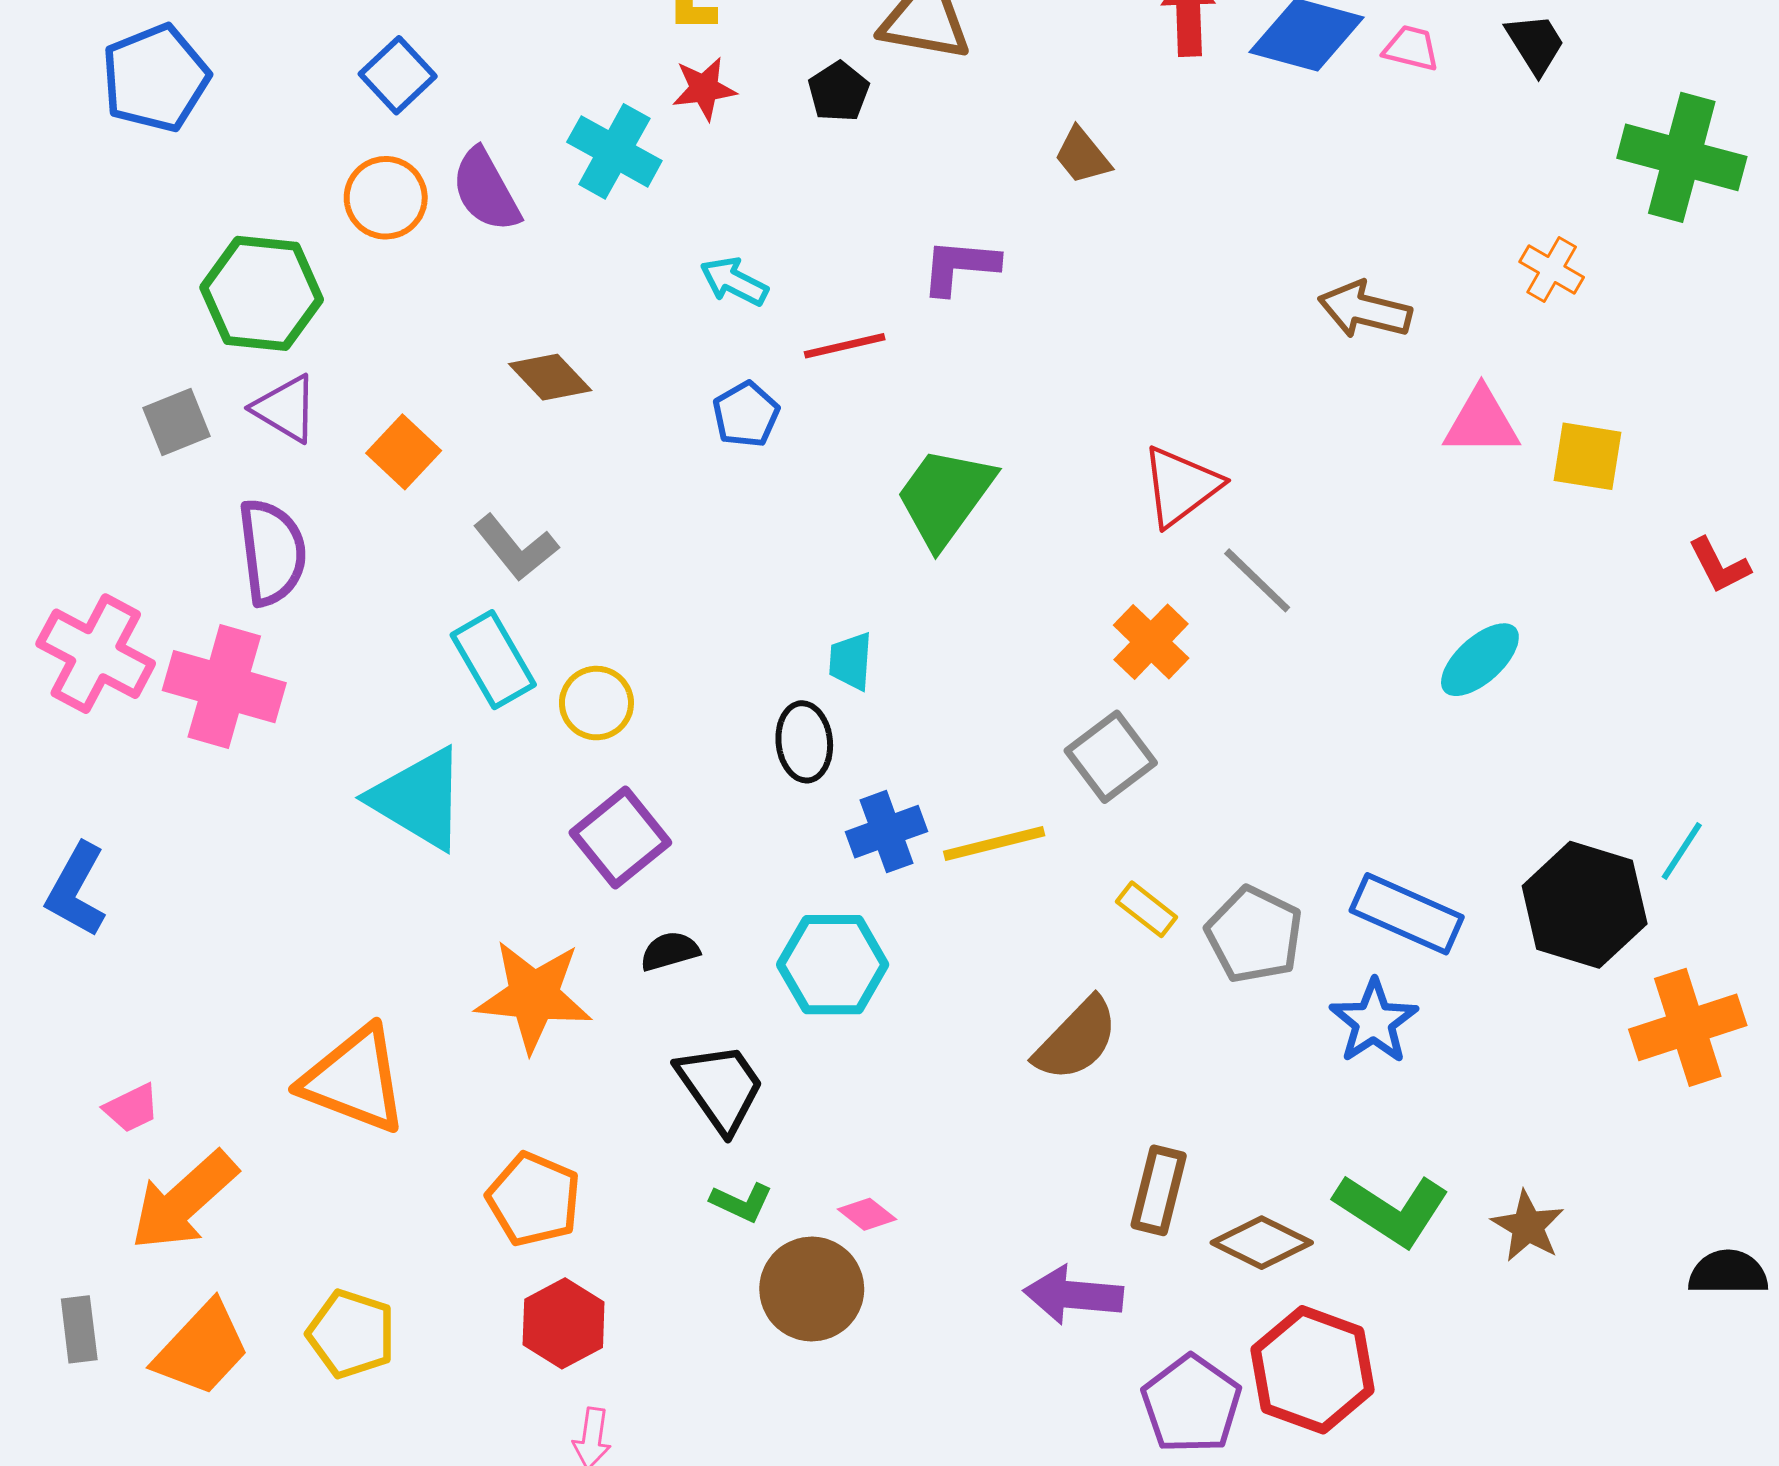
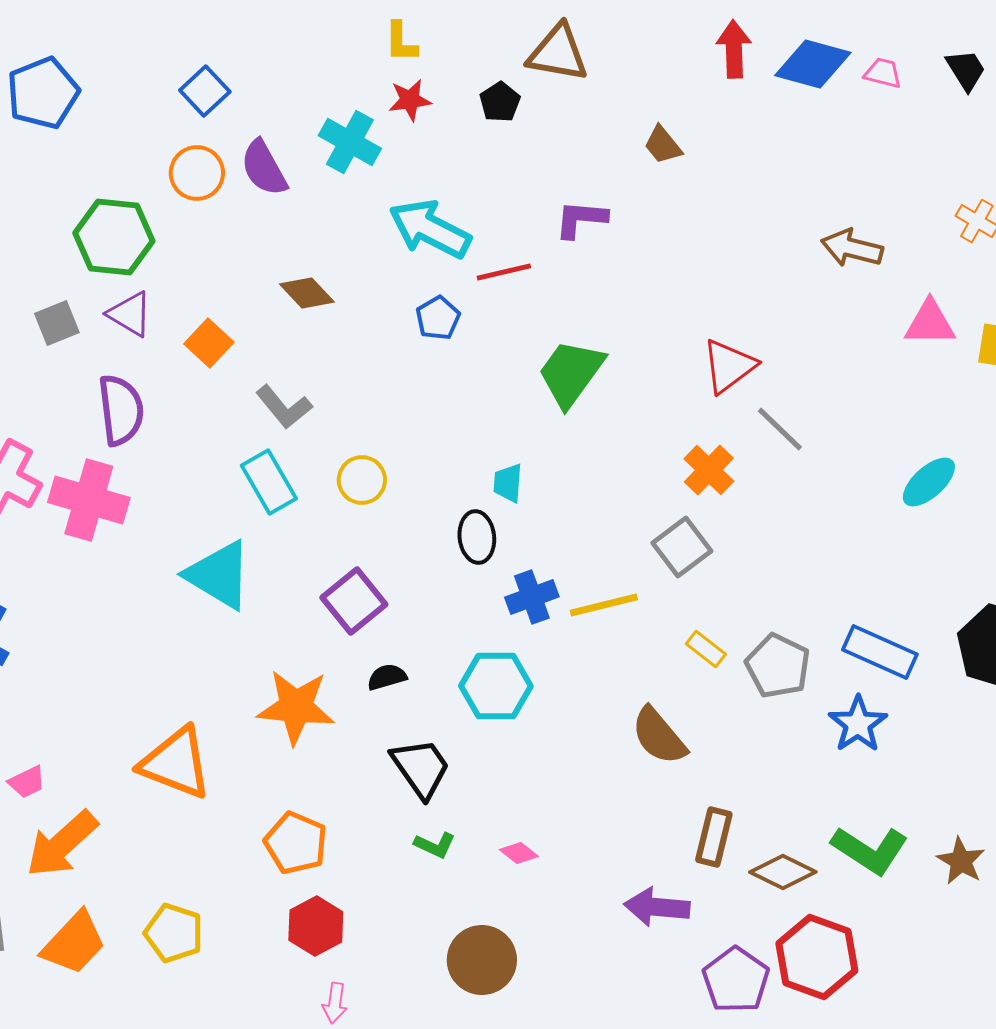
cyan arrow: (734, 281) -> (430, 229), size x1.8
yellow circle: (596, 703) -> (362, 480), moved
brown semicircle: (1076, 1039) -> (659, 736), turned 96
brown circle: (812, 1289) -> (482, 960), moved

